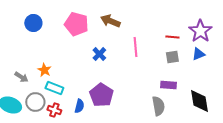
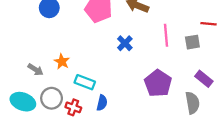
gray square: (172, 57) -> (192, 42), moved
purple rectangle: (168, 85) -> (204, 79), turned 35
cyan rectangle: (54, 88) -> (85, 82), moved
purple pentagon: (101, 95) -> (158, 83), moved

